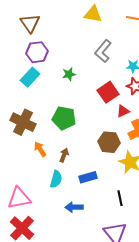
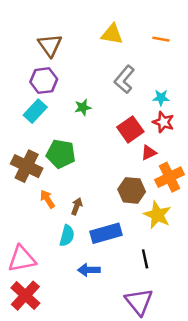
brown triangle: (30, 23) -> (50, 45), moved
green pentagon: (64, 118) -> (61, 154), moved
blue rectangle: (88, 177) -> (106, 233), size x1.4

